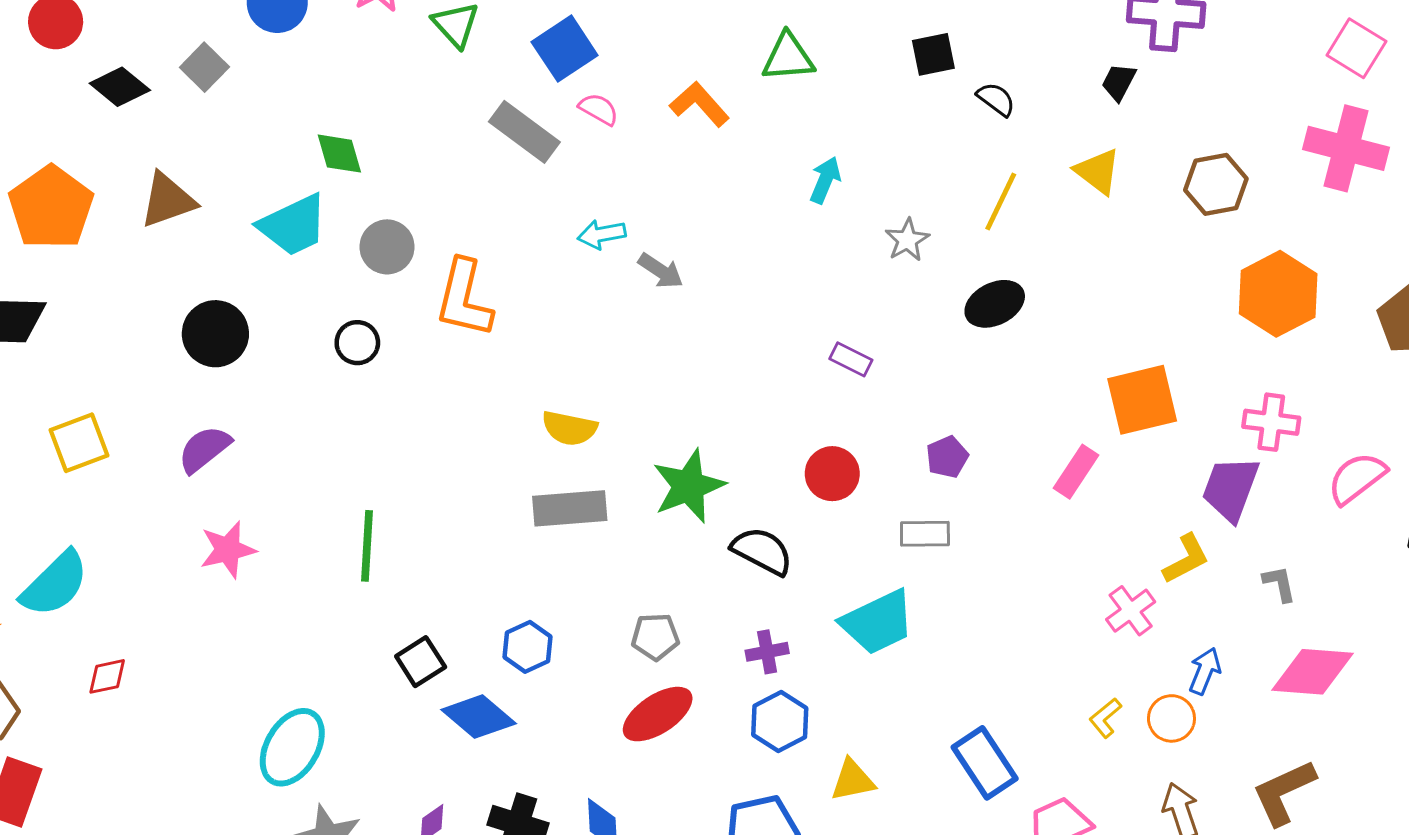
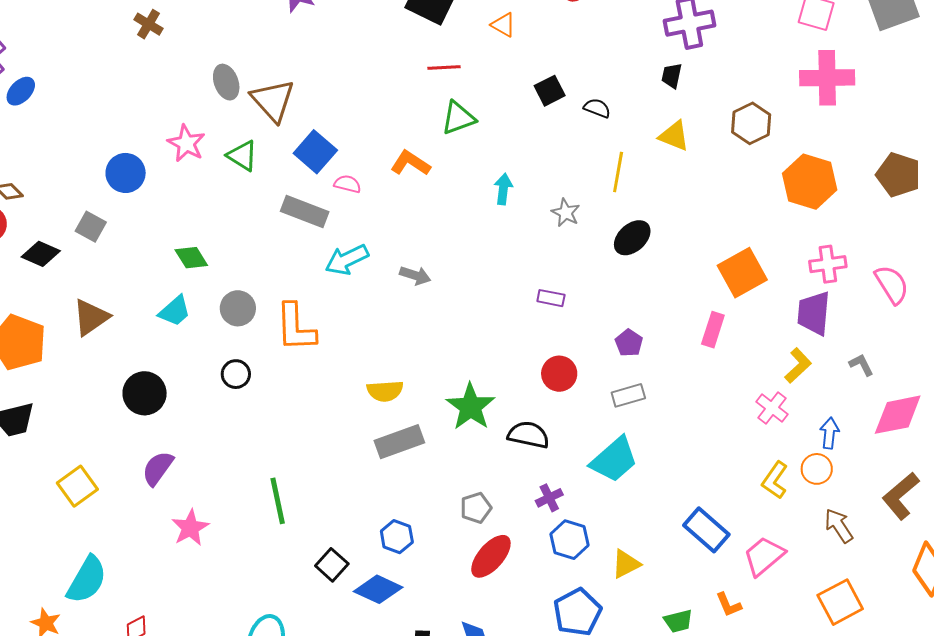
cyan trapezoid: (293, 225) -> (175, 311), size x0.7
cyan arrow: (601, 234) -> (347, 260), moved, size x1.4
pink semicircle: (1357, 478) -> (892, 284), turned 111
yellow L-shape: (1105, 718) -> (775, 480), size x1.4

